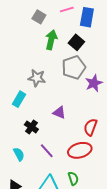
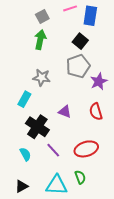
gray square: (39, 17) -> (42, 16), turned 32
green arrow: (51, 40) -> (40, 40), moved
black cross: (31, 127) -> (37, 127), size x1.6
red semicircle: (90, 127) -> (96, 112), moved, turned -36

